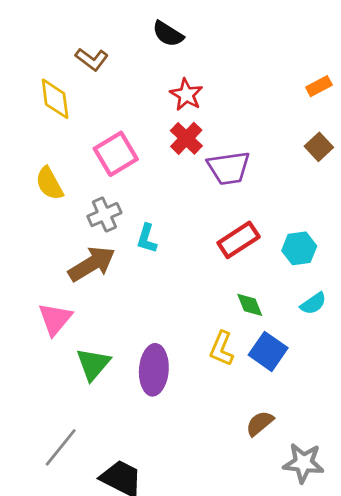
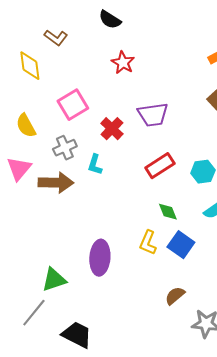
red cross: (186, 138) -> (112, 129), moved
brown arrow: (92, 264) -> (56, 183), turned 32
pink triangle: (55, 319) -> (19, 169), moved
green triangle: (93, 364) -> (54, 280), moved, turned 32

